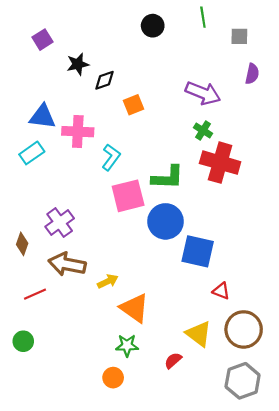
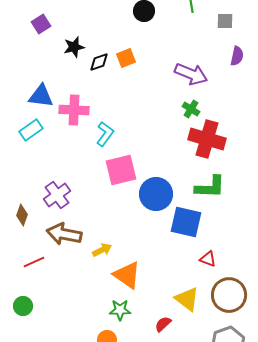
orange square: (133, 105) -> (126, 58), moved
green L-shape: (168, 178) -> (210, 187), moved

